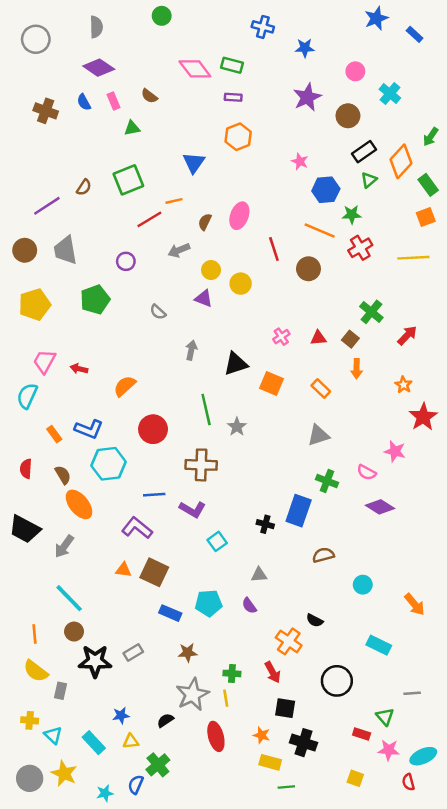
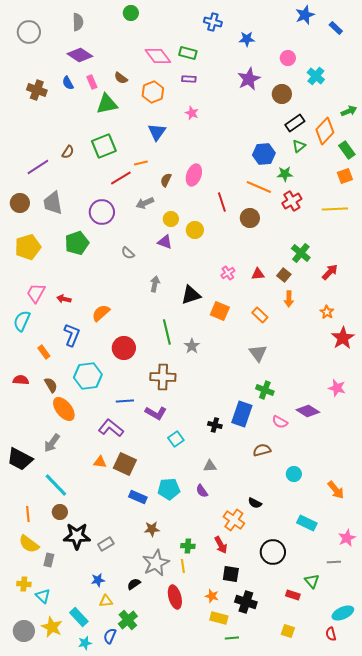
green triangle: (132, 128) -> (107, 104), size x1.6
orange hexagon: (238, 137) -> (153, 92), moved
green arrow: (431, 137) -> (349, 111), turned -147
pink star: (300, 161) -> (192, 113), moved
purple circle: (126, 261) -> (102, 212), size x1.6
blue L-shape: (89, 429) -> (72, 335), moved, turned -90
gray triangle: (318, 435) -> (258, 353), turned -48
pink star: (395, 451) -> (337, 388), moved
red semicircle: (26, 469) -> (21, 380), turned 91
pink semicircle: (366, 472) -> (280, 422), moved
black trapezoid: (25, 529) -> (20, 459), moved
gray rectangle: (133, 653) -> (106, 544), moved
cyan rectangle: (94, 743) -> (79, 617), moved
pink star: (389, 750) -> (347, 538), moved, turned -30

